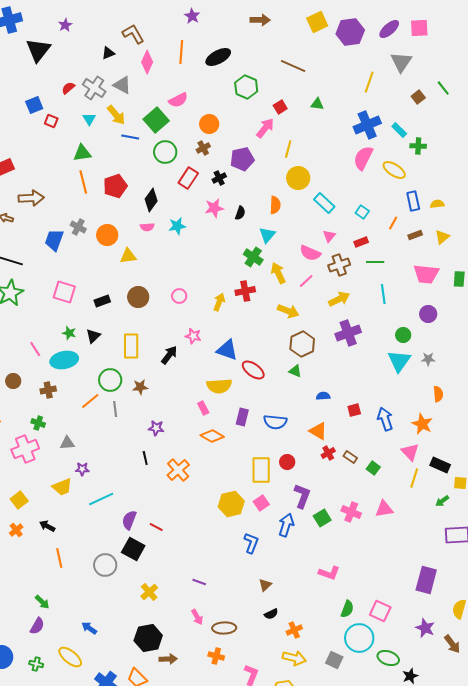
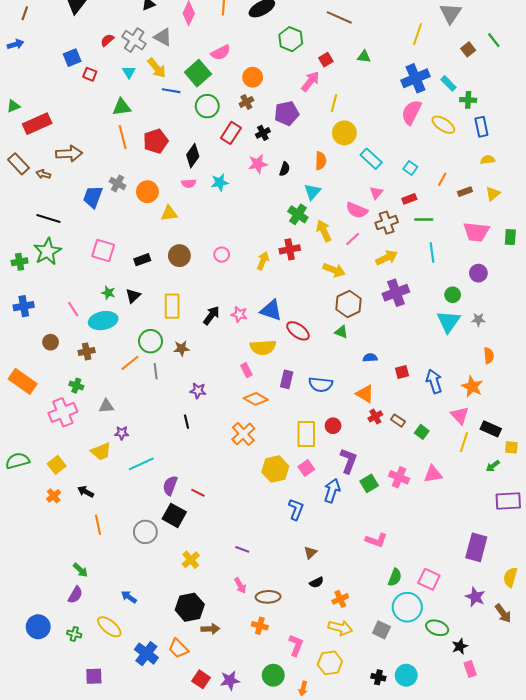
blue rectangle: (413, 201) -> (481, 127), moved
pink star: (193, 336) -> (239, 314), moved
orange cross: (178, 470) -> (243, 434), moved

